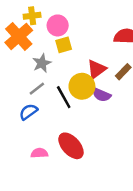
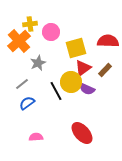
yellow square: (64, 45) -> (76, 48), moved, size x1.5
gray line: (37, 89) -> (22, 84), moved
red ellipse: (71, 146) -> (82, 133), moved

